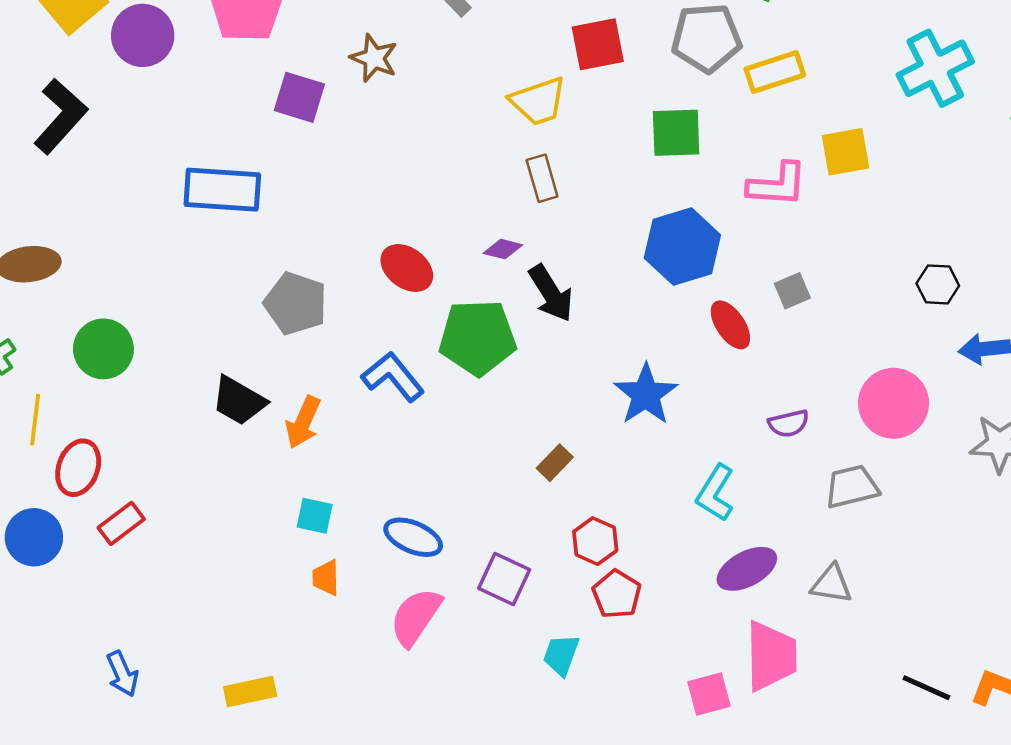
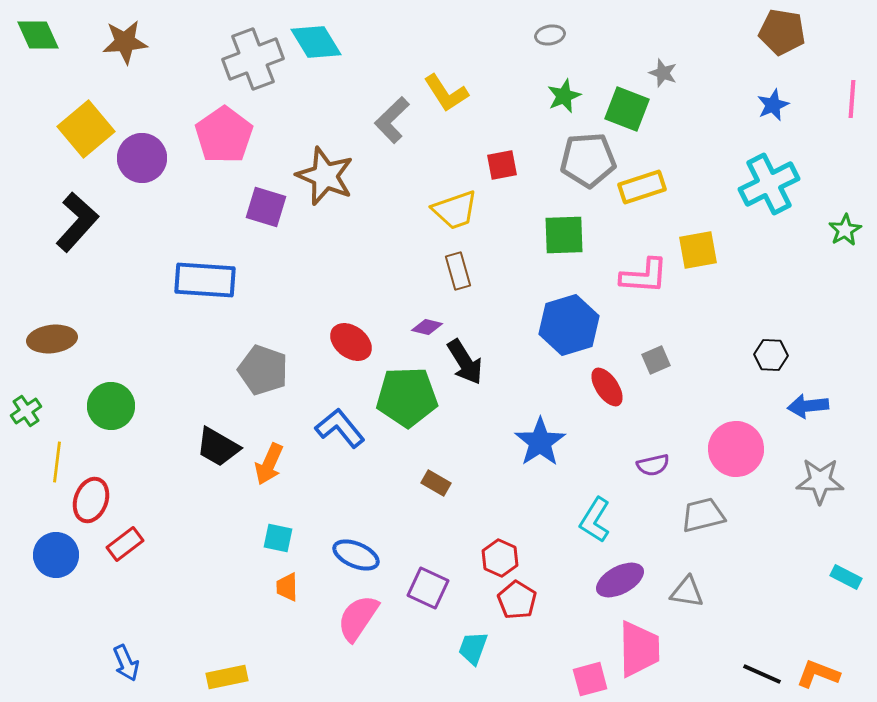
red square: (598, 44) -> (502, 165), size x0.7
brown star: (374, 58) -> (325, 176), size x1.5
brown rectangle: (555, 463) -> (436, 483), moved, turned 76

